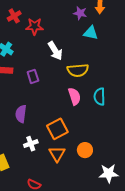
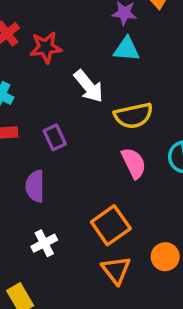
cyan triangle: (91, 33) -> (126, 49), moved
purple semicircle: (21, 114) -> (35, 186), moved
white cross: (31, 144) -> (44, 243), moved

